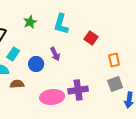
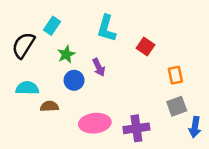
green star: (30, 22) -> (66, 54), moved
cyan rectangle: (13, 54) -> (52, 26), moved
purple cross: (78, 90) -> (136, 128), moved

